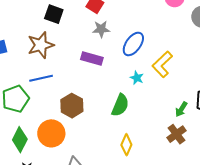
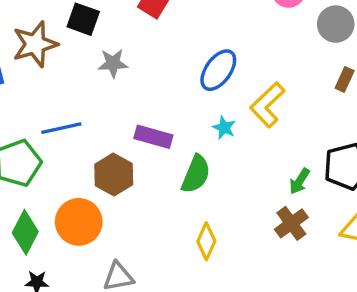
gray star: (101, 29) -> (113, 63), moved
brown star: (41, 45) -> (35, 44), moved
purple rectangle: (92, 59) -> (153, 137), moved

